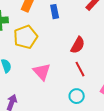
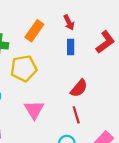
blue rectangle: (55, 12) -> (71, 47), moved

